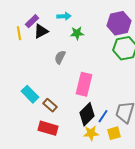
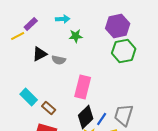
black triangle: (41, 31) -> (40, 54), moved
yellow line: (19, 33) -> (18, 36), turned 72
gray semicircle: (60, 57) -> (59, 60), turned -104

